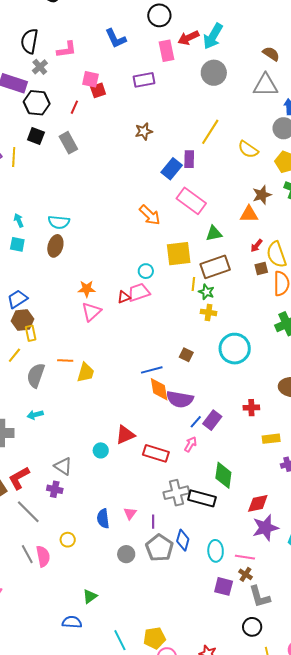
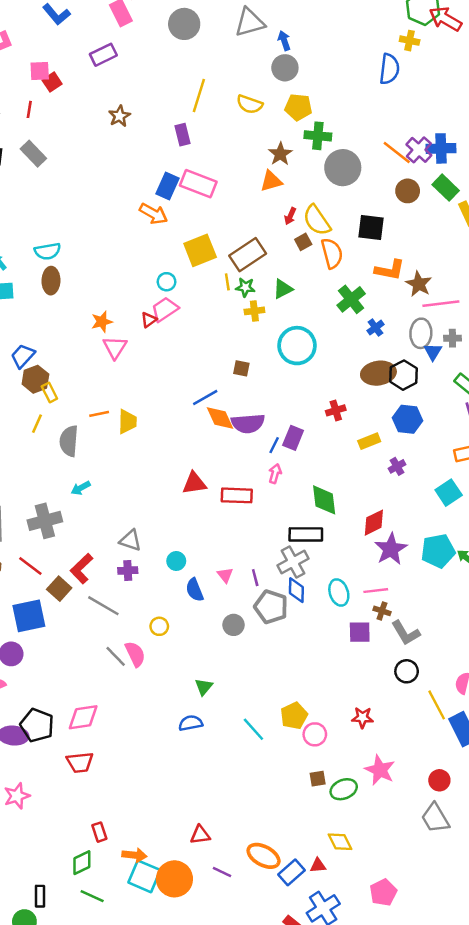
blue rectangle: (172, 169) -> (168, 186), moved
green triangle: (214, 233) -> (283, 289), moved
red triangle: (125, 435) -> (194, 483), turned 30
cyan circle: (101, 450) -> (176, 561), moved
gray cross: (176, 493) -> (293, 562), moved

